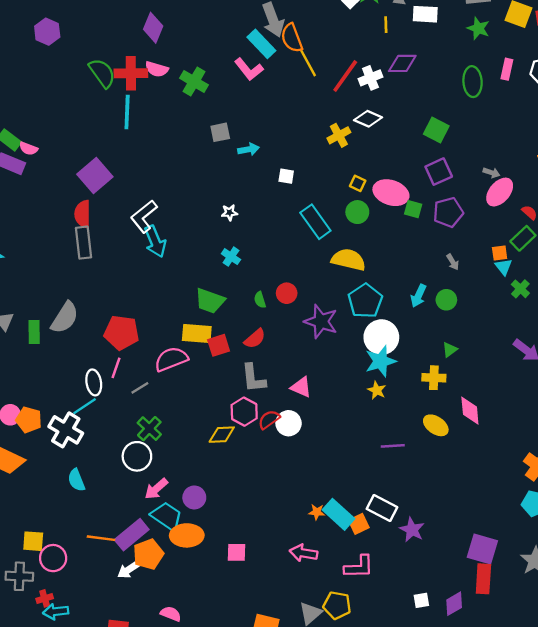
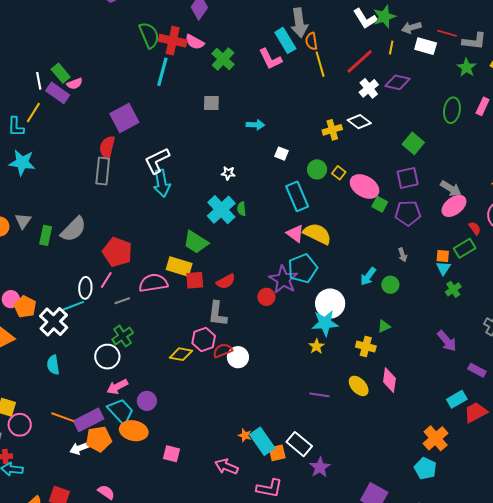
orange semicircle: (292, 38) -> (311, 41), size x0.7
red line: (345, 76) -> (360, 61), moved
white cross: (370, 78) -> (369, 88), turned -30
gray square: (220, 132) -> (211, 103), moved
pink semicircle: (28, 149) -> (75, 84), turned -56
gray arrow: (491, 173) -> (451, 189), size x1.5
green circle: (357, 212) -> (317, 169), moved
cyan cross: (231, 257) -> (221, 210), size x1.8
red circle: (287, 293) -> (266, 297), moved
green semicircle: (260, 300) -> (242, 209), moved
cyan pentagon: (365, 301) -> (303, 268), moved
pink triangle: (301, 387) -> (295, 233), moved

